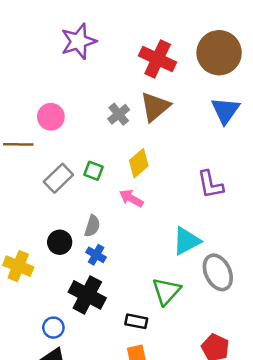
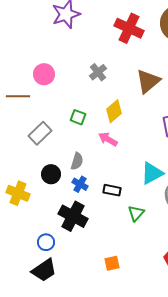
brown triangle: (155, 107) -> (148, 81), moved
gray rectangle: (58, 178) -> (40, 133), moved
green triangle: (166, 291) -> (136, 213), size x0.7
black rectangle: (136, 321) -> (112, 190), moved

